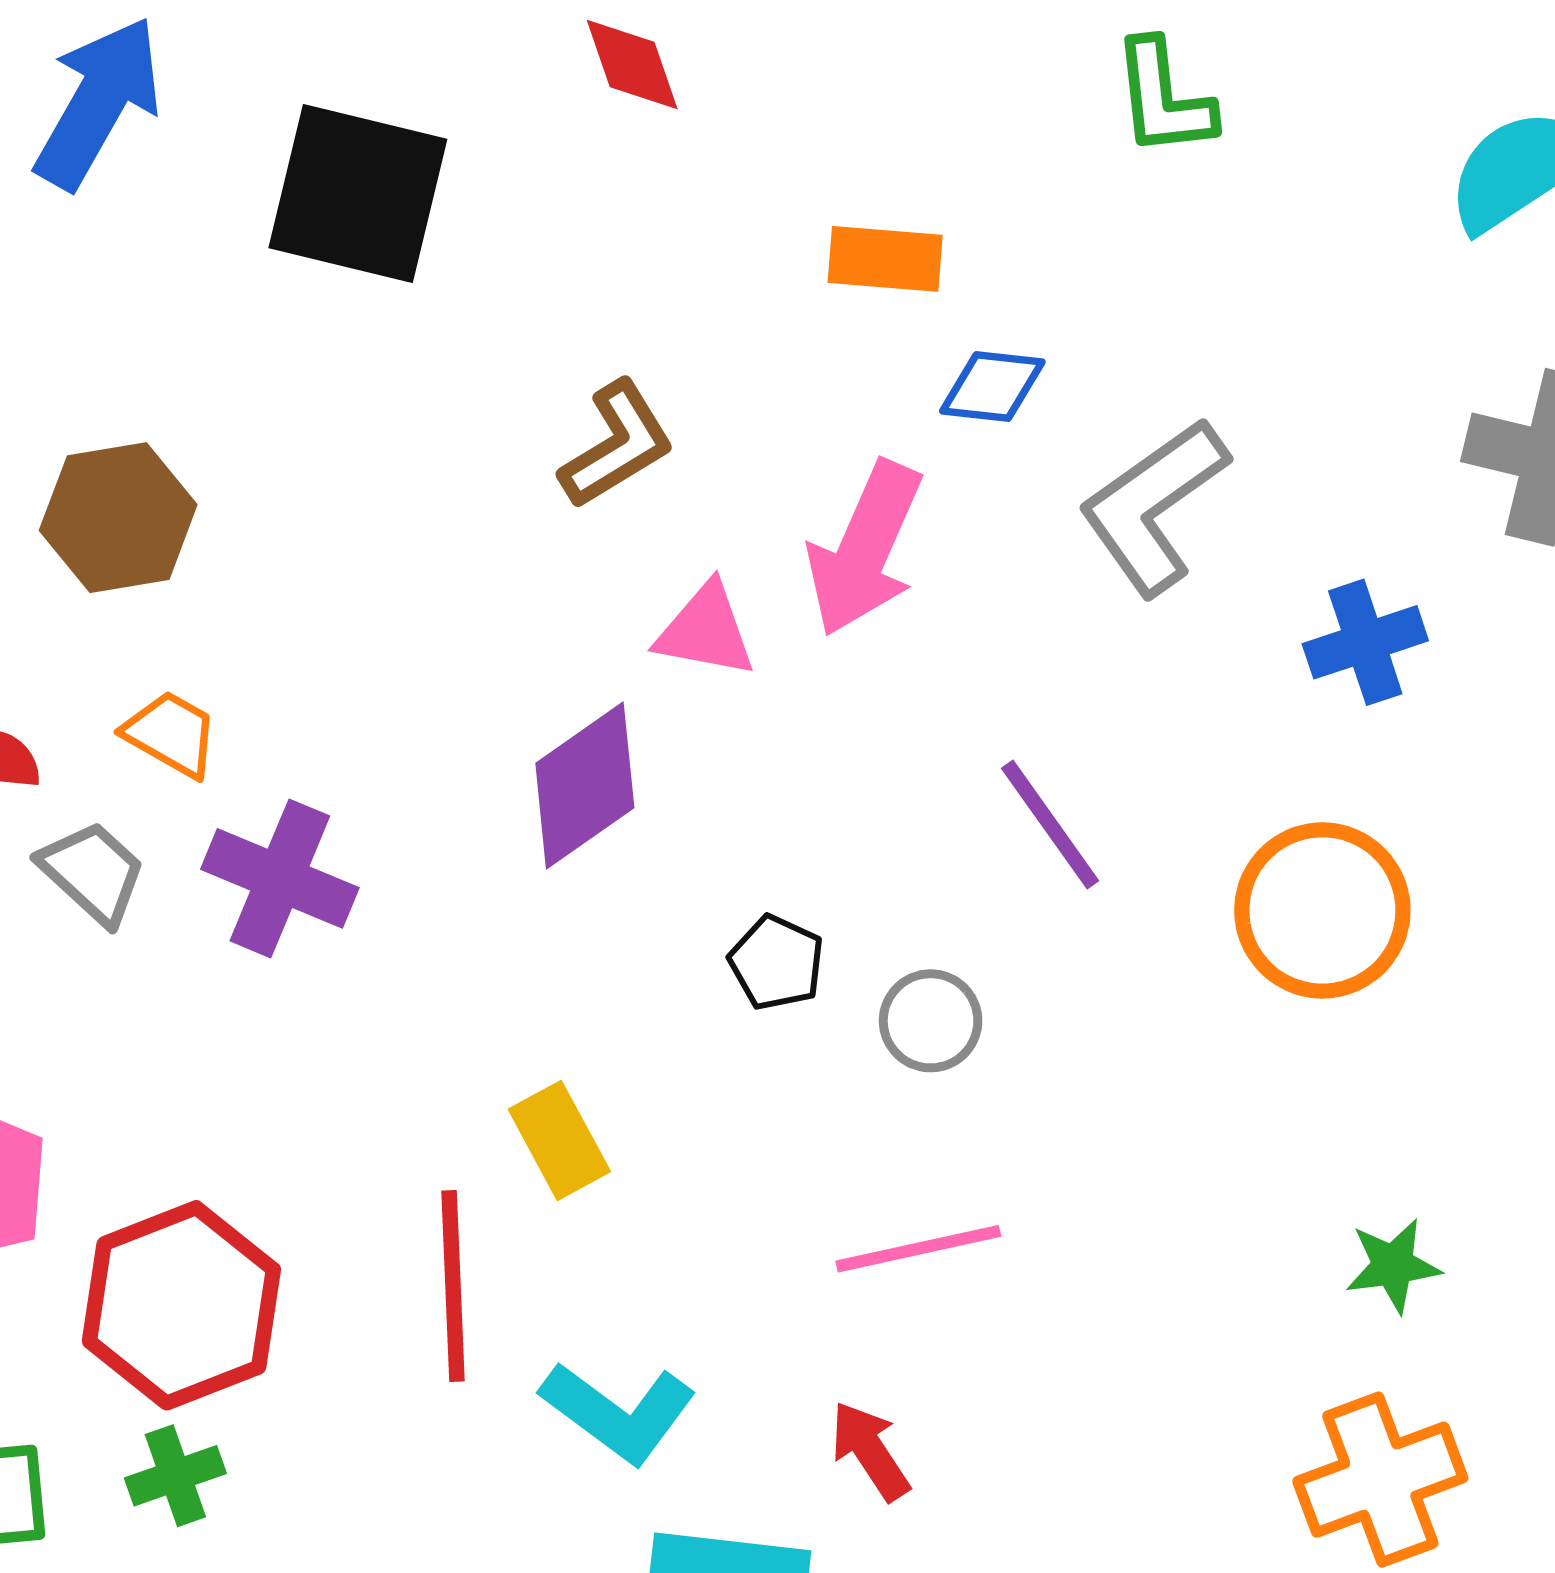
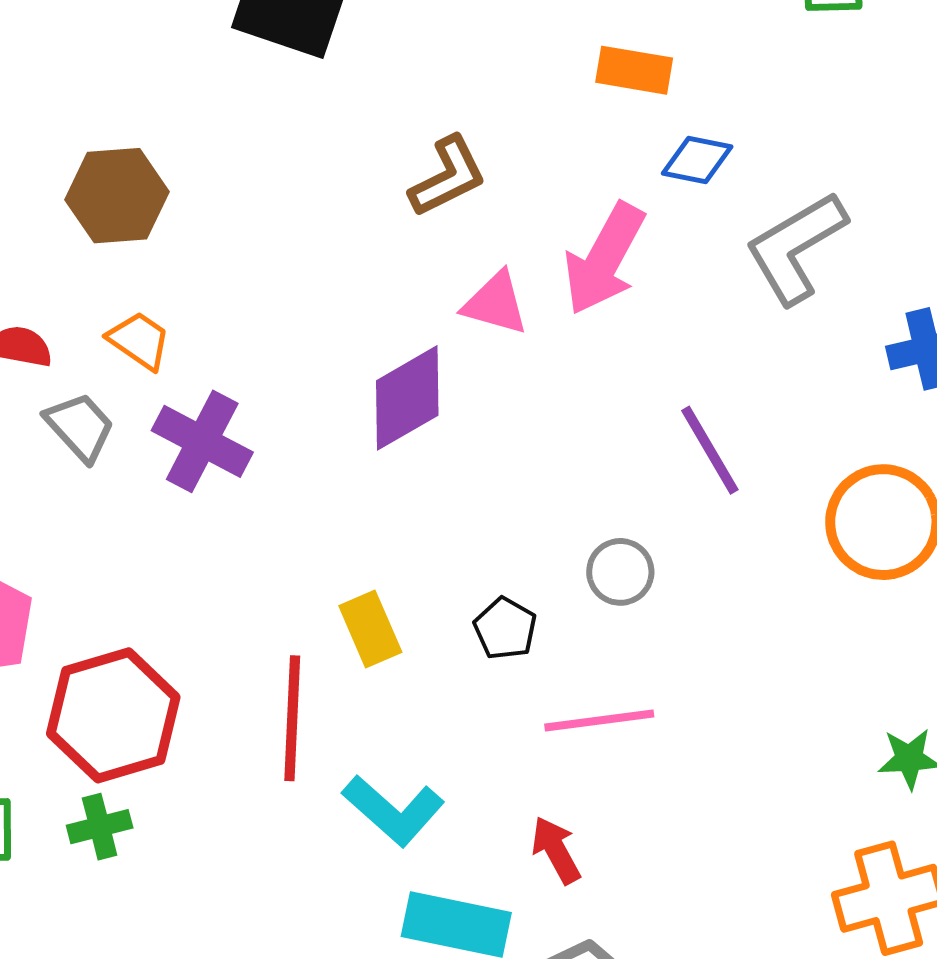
black pentagon: (777, 963) -> (505, 629), moved

